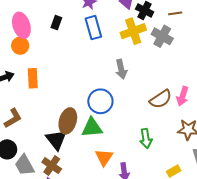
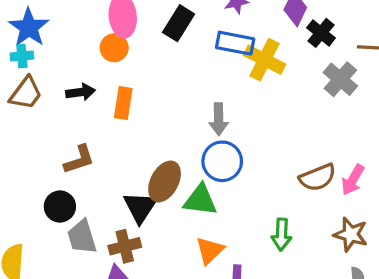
black rectangle: (56, 23) -> (179, 23), size x1.5
blue rectangle: (93, 28) -> (235, 43), turned -75
yellow cross: (133, 31) -> (264, 60), moved, turned 35
gray arrow: (121, 69) -> (219, 119), moved
brown cross: (52, 166) -> (125, 246), turned 30

